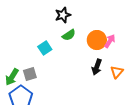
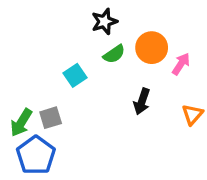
orange circle: (97, 40) -> (152, 48), moved
black arrow: (97, 67) -> (142, 101), moved

